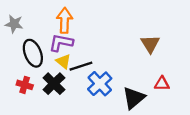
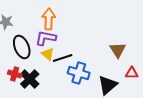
brown triangle: (150, 44) -> (118, 50), moved
black cross: (54, 84) -> (30, 79), moved
blue cross: (100, 84) -> (79, 73), turned -30

